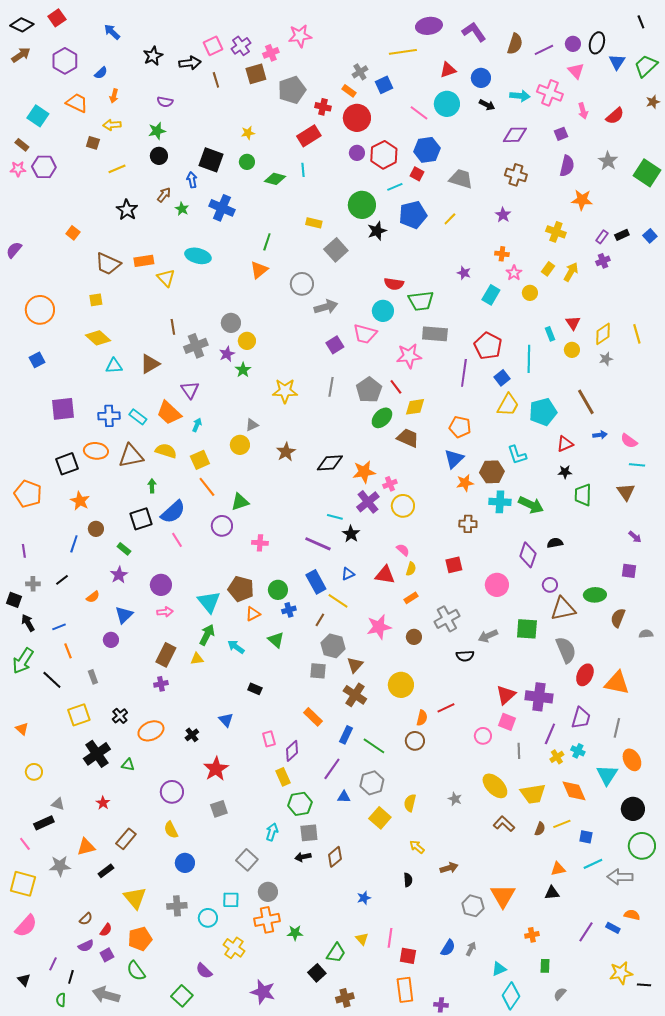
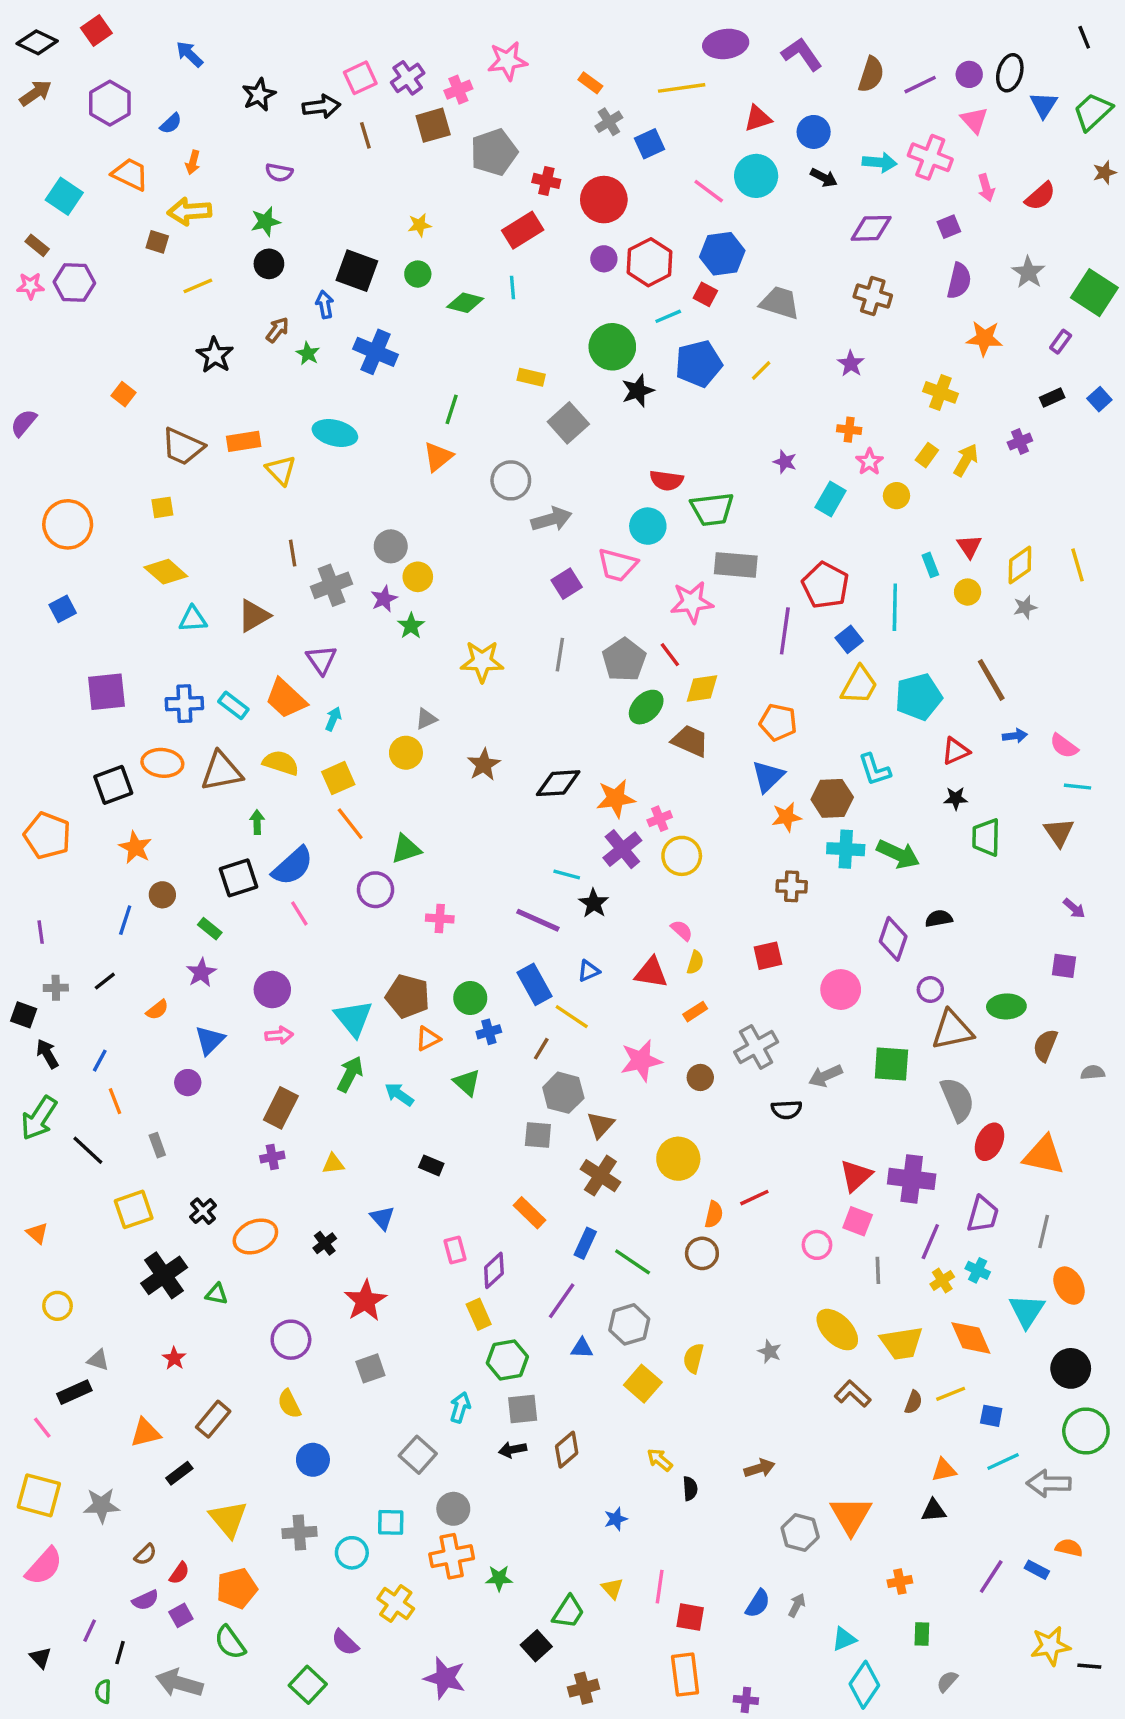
orange rectangle: (349, 91) -> (590, 83), moved
yellow arrow: (112, 125) -> (189, 211), size x1.4
purple rectangle: (602, 237) -> (1061, 342), moved
blue line: (59, 627) -> (100, 1061), turned -40
yellow triangle: (197, 659) -> (333, 1164), moved
yellow arrow: (417, 847) -> (660, 1460), moved
gray star: (60, 866) -> (101, 1505), moved

